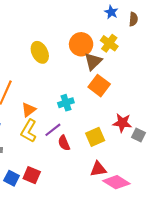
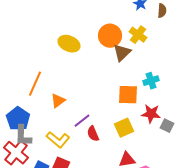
yellow ellipse: (40, 52) -> (69, 44), turned -40
orange square: (99, 86) -> (128, 95), moved, turned -35
cyan cross: (66, 103) -> (151, 81), moved
yellow L-shape: (29, 131) -> (58, 140), moved, turned -80

